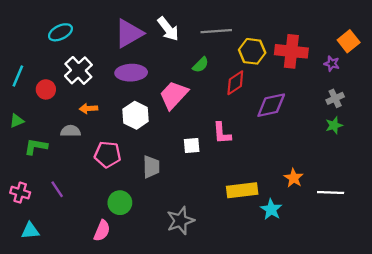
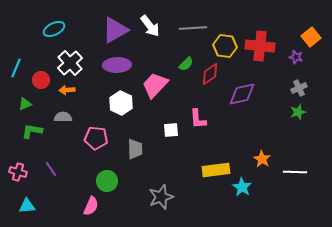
green semicircle: (201, 65) -> (186, 64), moved
orange arrow: (88, 109) -> (67, 90), moved
green triangle: (17, 121) -> (25, 104), moved

